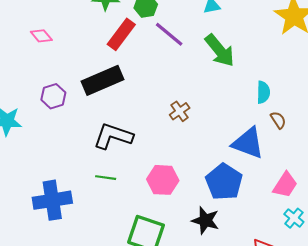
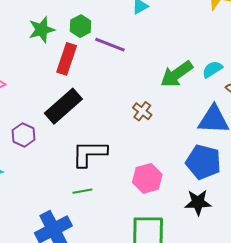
green arrow: (220, 50) -> (177, 74), moved, turned 112
cyan semicircle: (263, 92) -> (212, 69), turned -105
green line: (106, 178) -> (82, 191), moved

